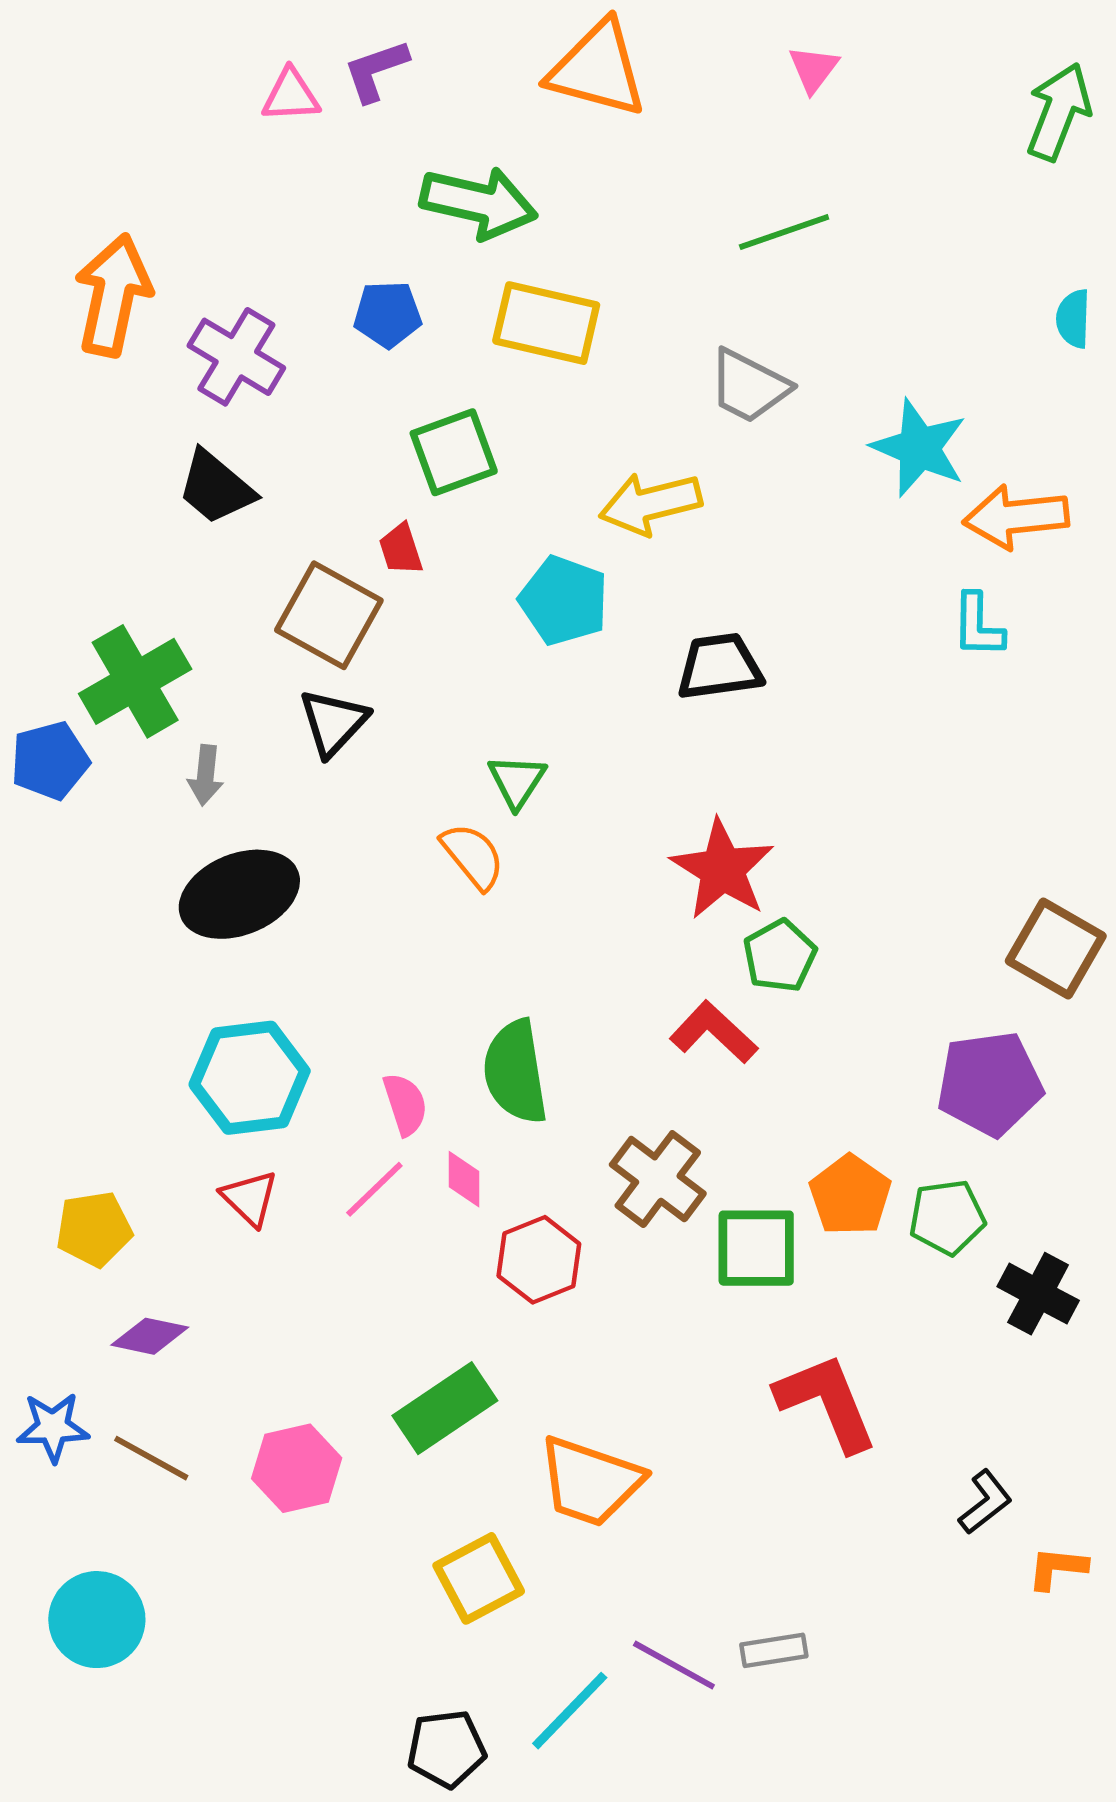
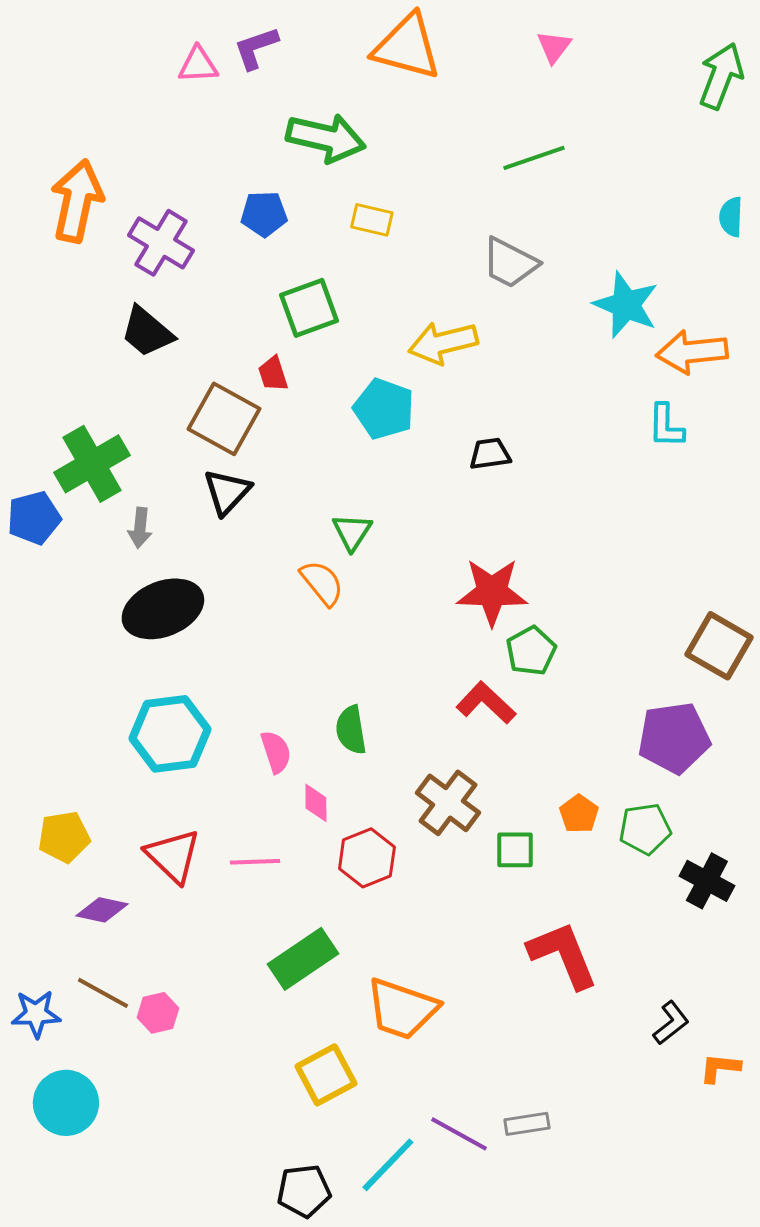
yellow rectangle: (546, 323) -> (372, 220), size x0.6
black trapezoid: (719, 667) -> (490, 454), size x0.7
red star: (722, 869) -> (492, 592), turned -30
green semicircle: (515, 1072) -> (351, 730), size x0.7
pink line: (374, 1189) -> (255, 862), moved, turned 42
orange pentagon: (850, 1195) -> (579, 814), size x0.7
red triangle: (250, 1198) -> (173, 856), moved, size x1.4
green square: (756, 1248) -> (515, 850), size x0.7
blue star: (53, 1427) -> (36, 1014), moved
pink hexagon: (297, 1468) -> (158, 1013), moved, size x0.7

